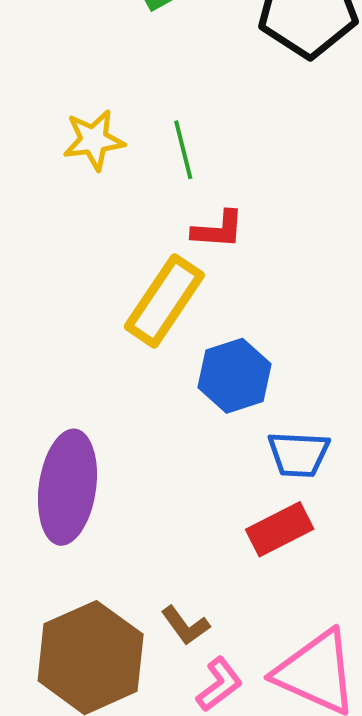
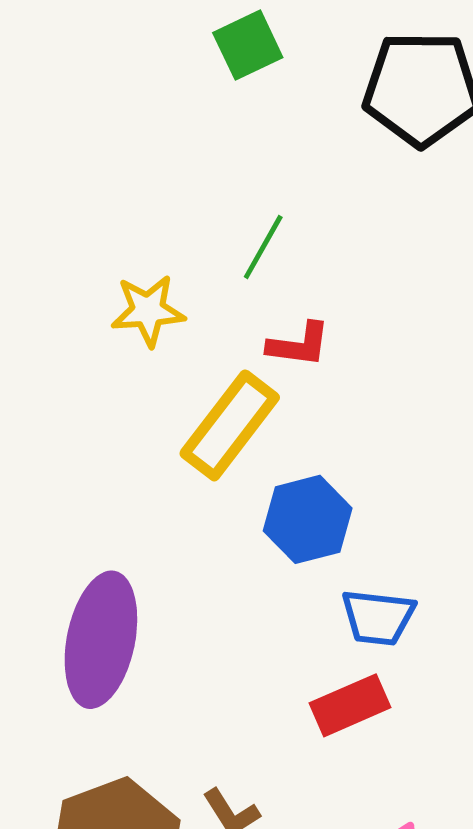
yellow star: (94, 140) -> (148, 311), moved
green line: (183, 150) -> (263, 247), turned 40

